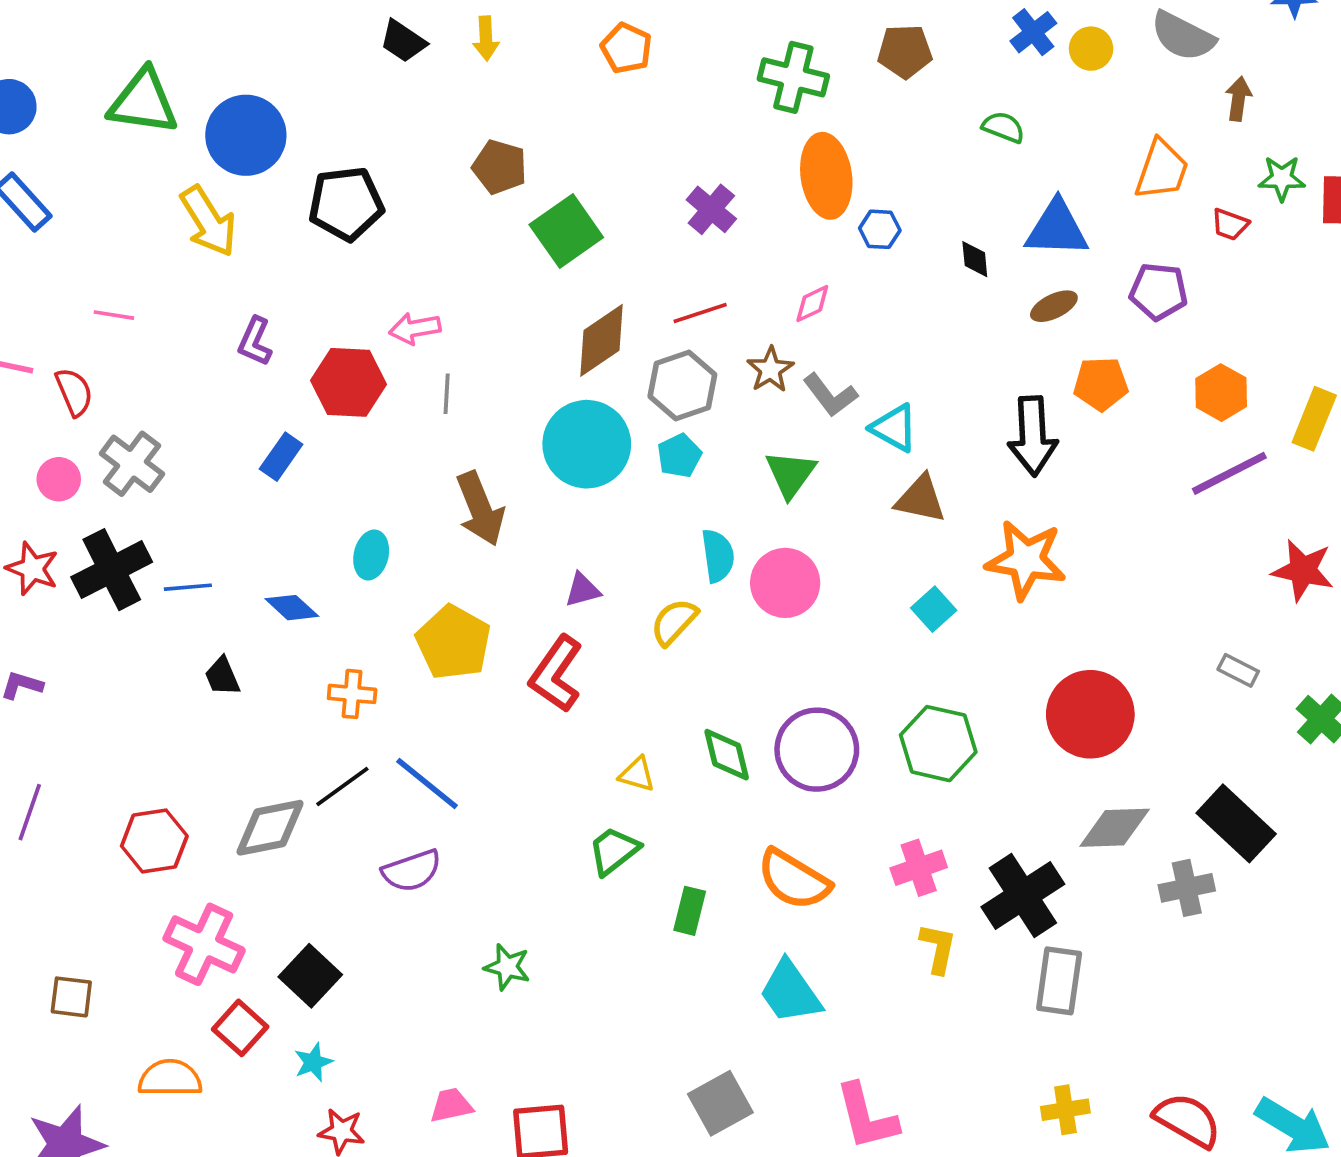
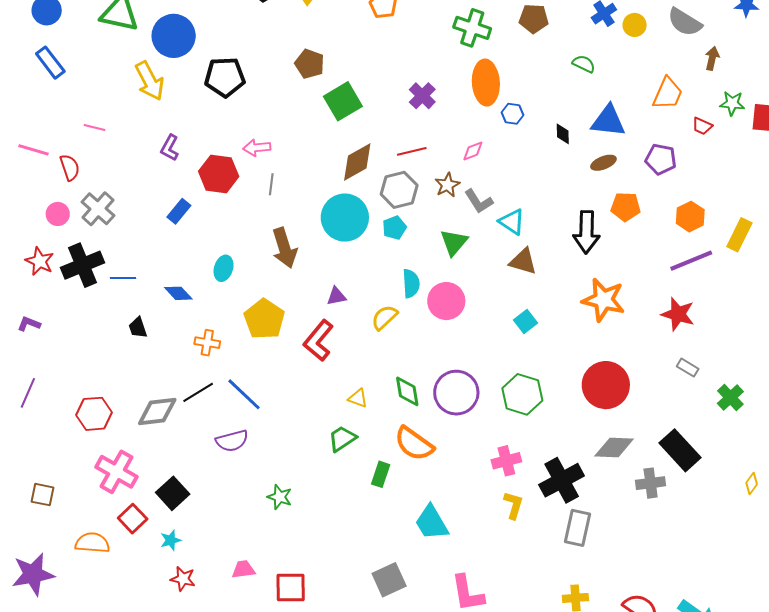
orange star: (1026, 560) -> (603, 300), moved
red star: (1303, 570) -> (678, 314), moved
orange semicircle: (794, 879) -> (414, 444), moved

